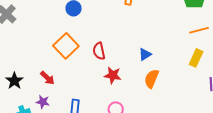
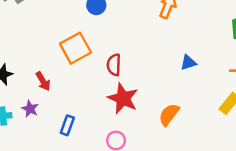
blue triangle: (145, 54) -> (188, 63), moved
red star: (113, 75) -> (123, 98), size x1.4

